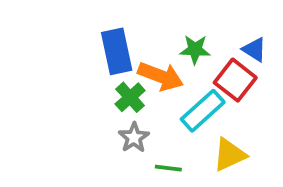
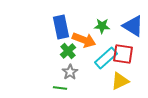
blue triangle: (254, 50) -> (133, 26), size x1.6
red square: (235, 80) -> (123, 54), moved, turned -30
green line: (168, 168) -> (60, 88), moved

